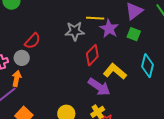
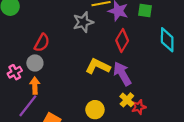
red diamond: (92, 55) -> (122, 40), moved
yellow L-shape: (115, 71) -> (98, 66), moved
purple arrow: (99, 87) -> (122, 74), turned -140

